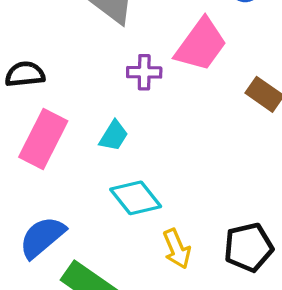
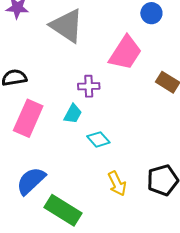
purple cross: (144, 72) -> (89, 86), moved
cyan diamond: (136, 198) -> (98, 139), moved, size x0.7

